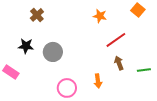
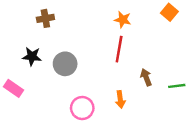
brown cross: (37, 15) -> (45, 18), turned 32
red line: (116, 40) -> (119, 49), moved, turned -45

